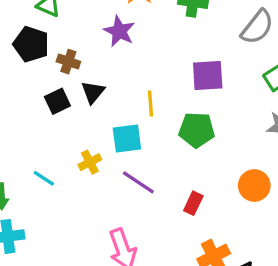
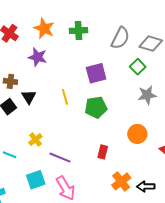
cyan square: (127, 138) -> (36, 180), moved
purple line: (138, 182) -> (60, 158), moved

